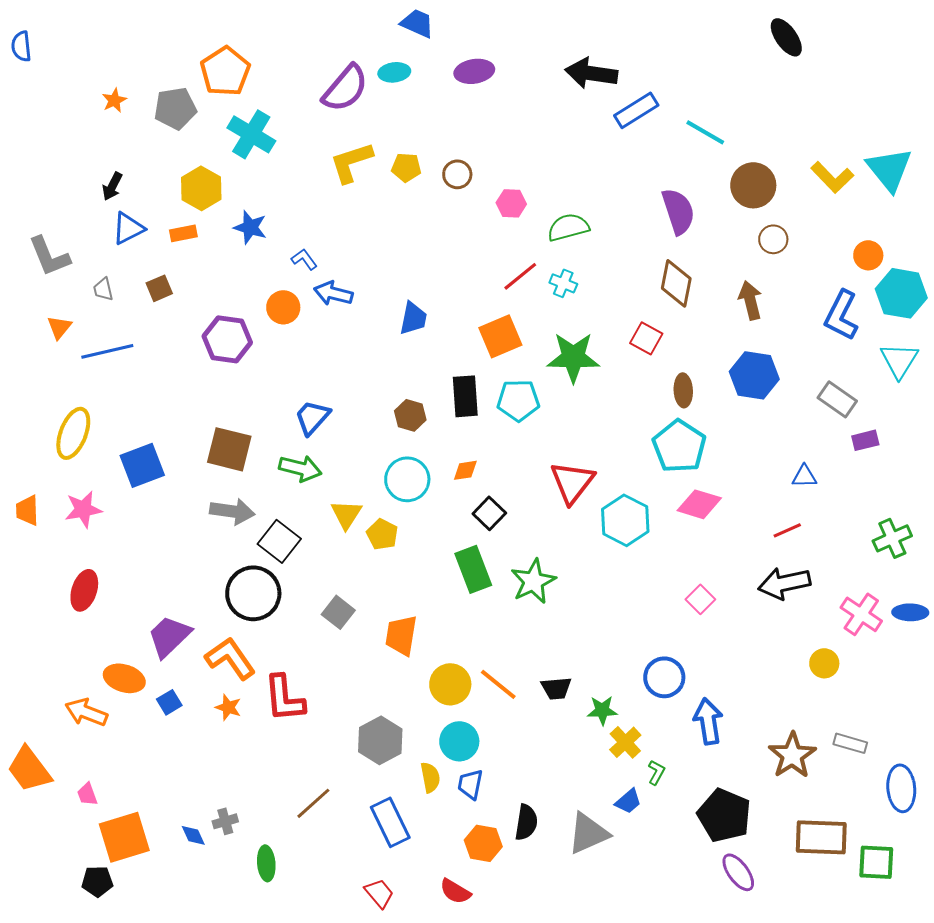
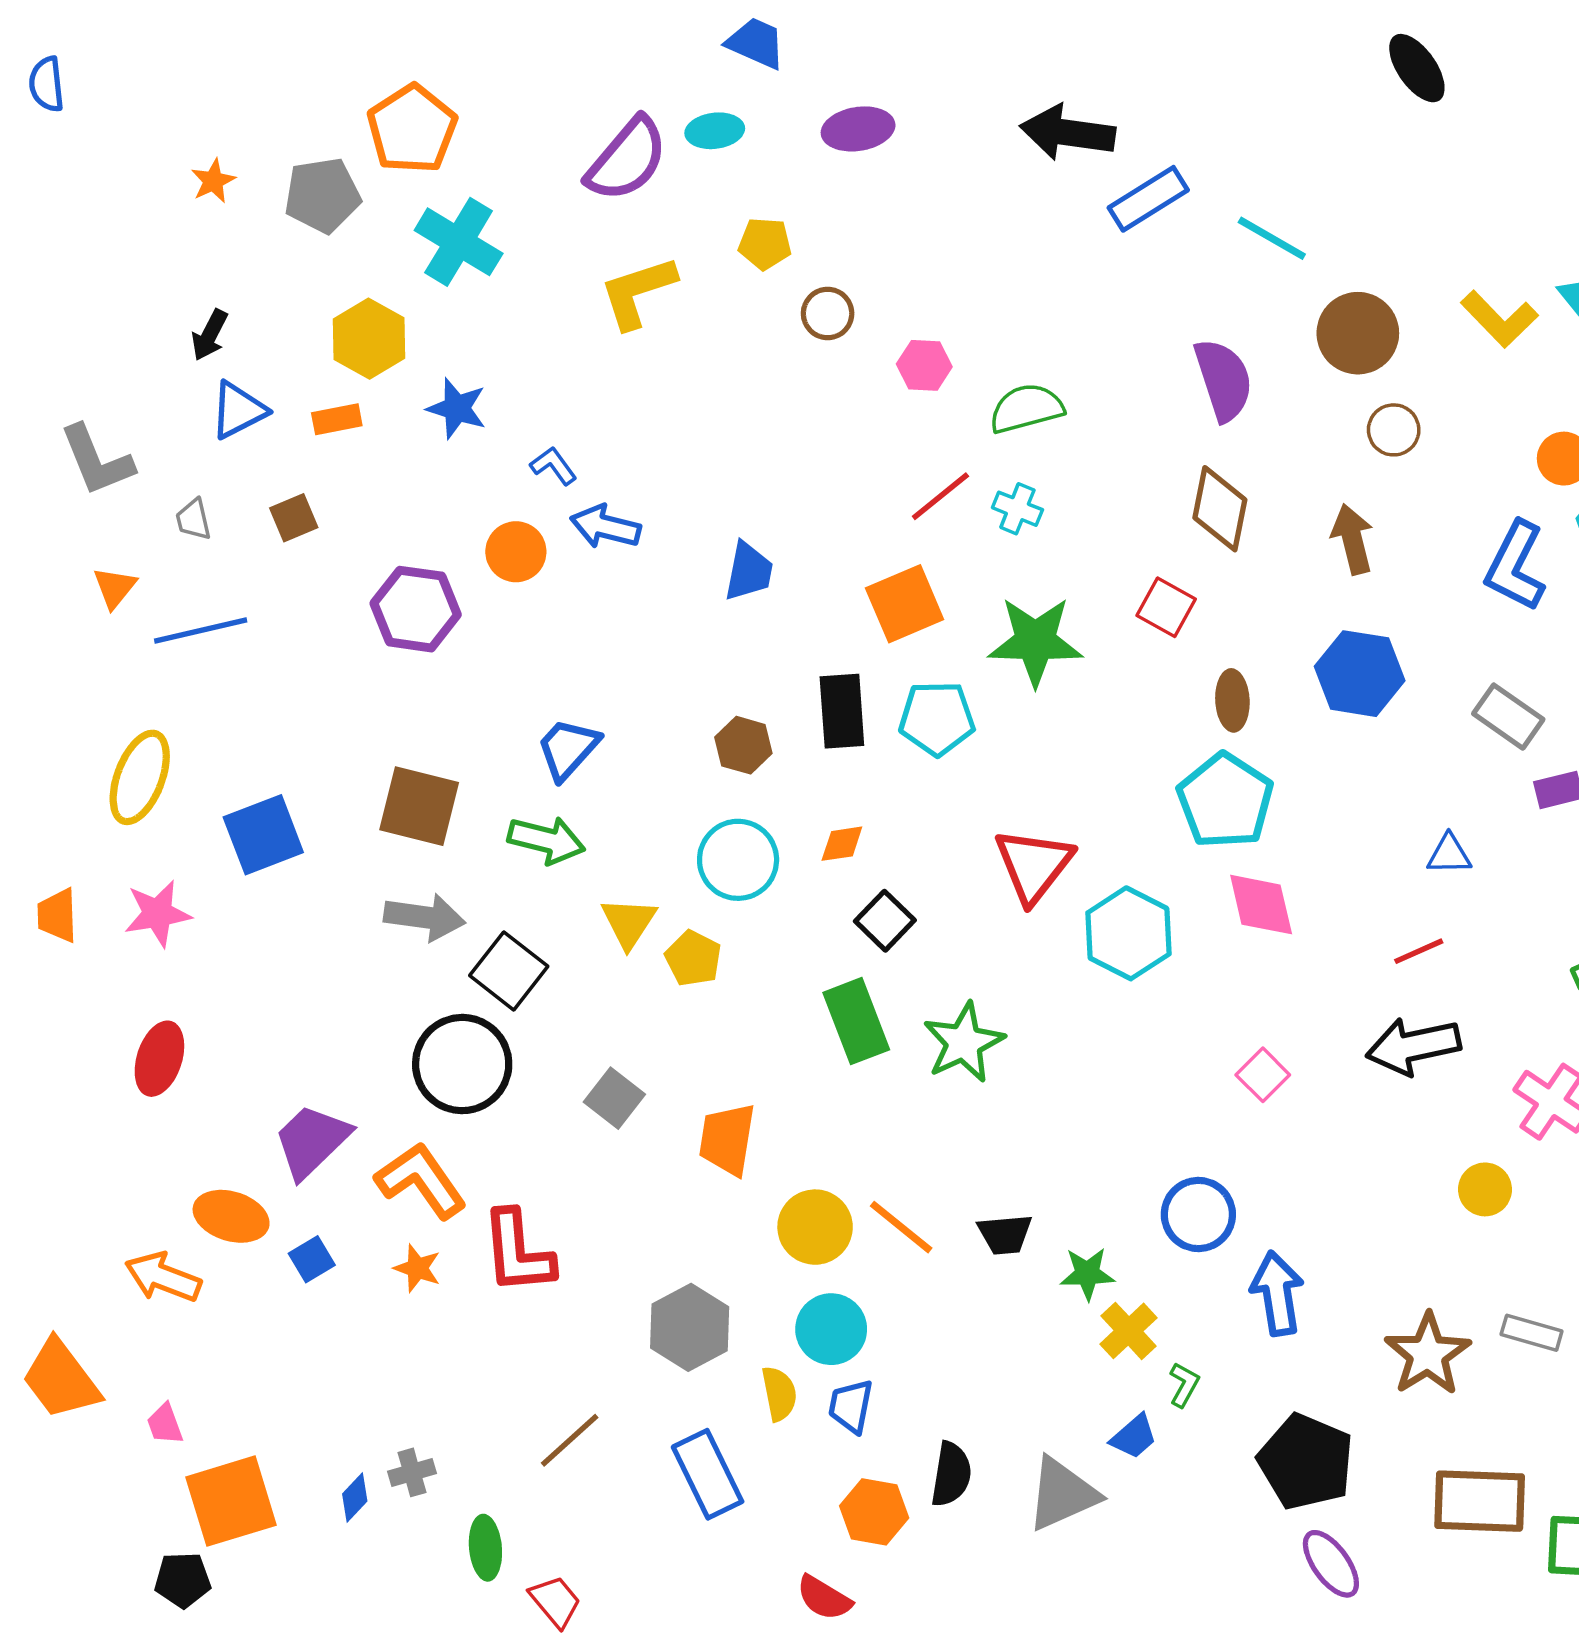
yellow pentagon: (406, 167) -> (765, 244), moved
pink diamond: (699, 504) -> (1261, 905), turned 60
blue diamond: (193, 835) -> (355, 1498), turned 68
red trapezoid: (379, 893) -> (555, 1601), moved

